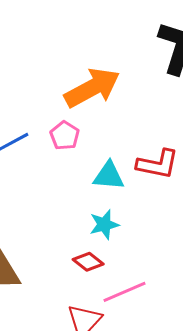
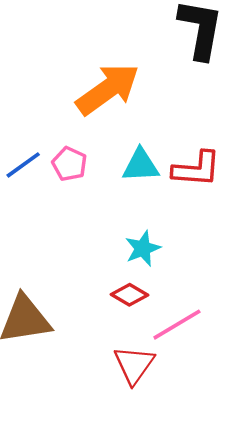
pink pentagon: (65, 136) -> (69, 164), moved
cyan triangle: (109, 176) -> (141, 165), moved

